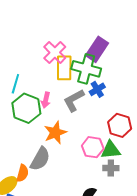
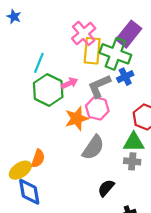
pink arrow: (46, 100) -> (70, 83), turned -133
pink hexagon: (93, 147) -> (97, 108), moved
gray semicircle: (40, 159) -> (93, 148), moved

